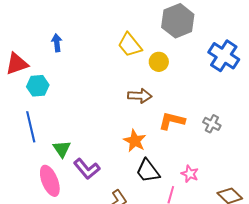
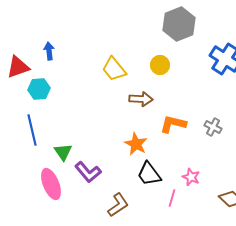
blue arrow: (57, 43) -> (49, 51), moved
yellow trapezoid: (130, 45) -> (114, 69), moved

